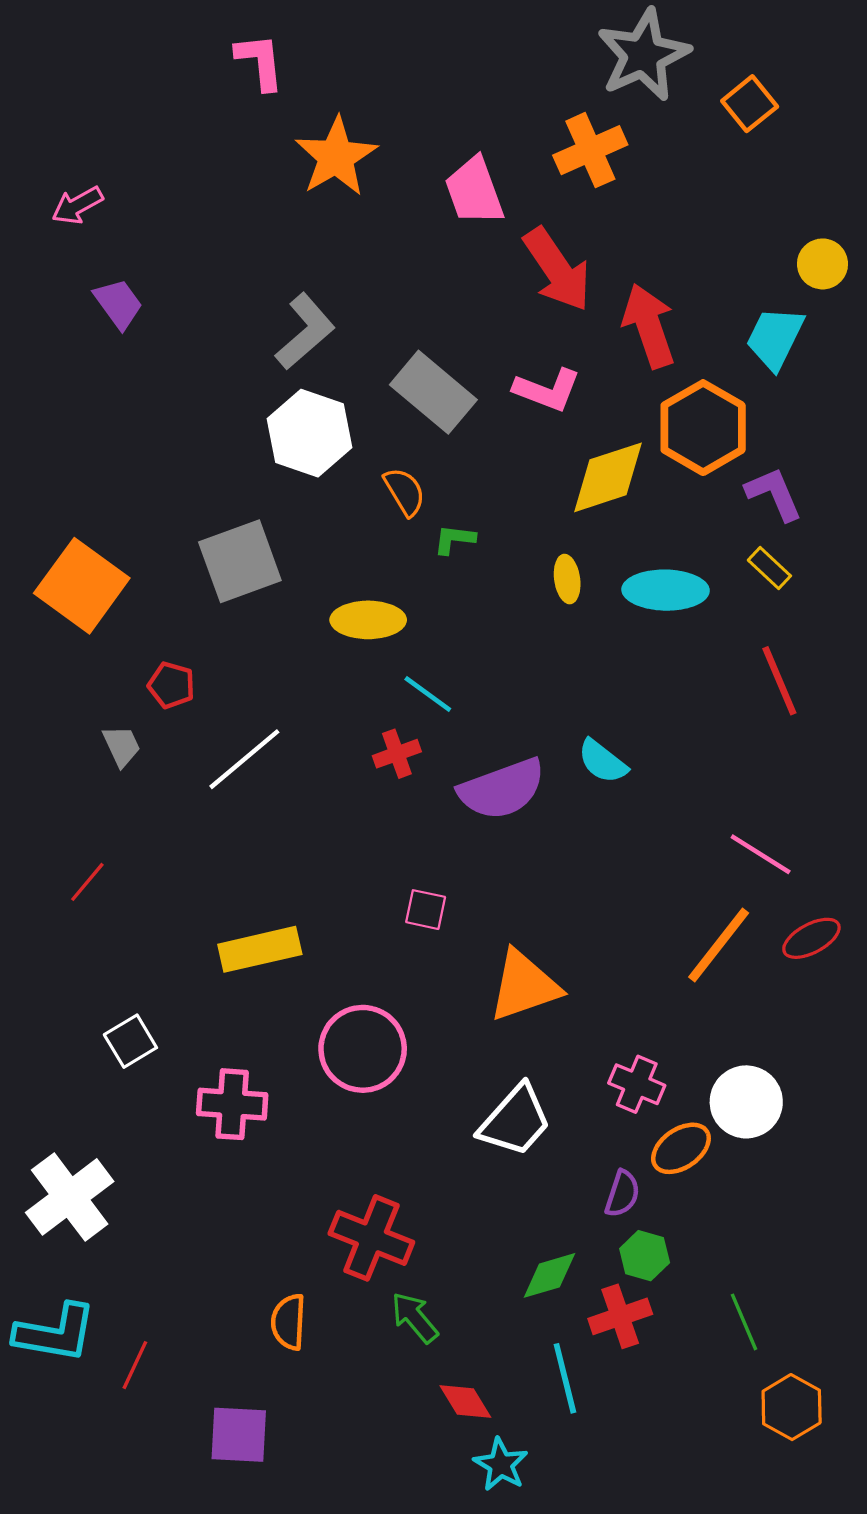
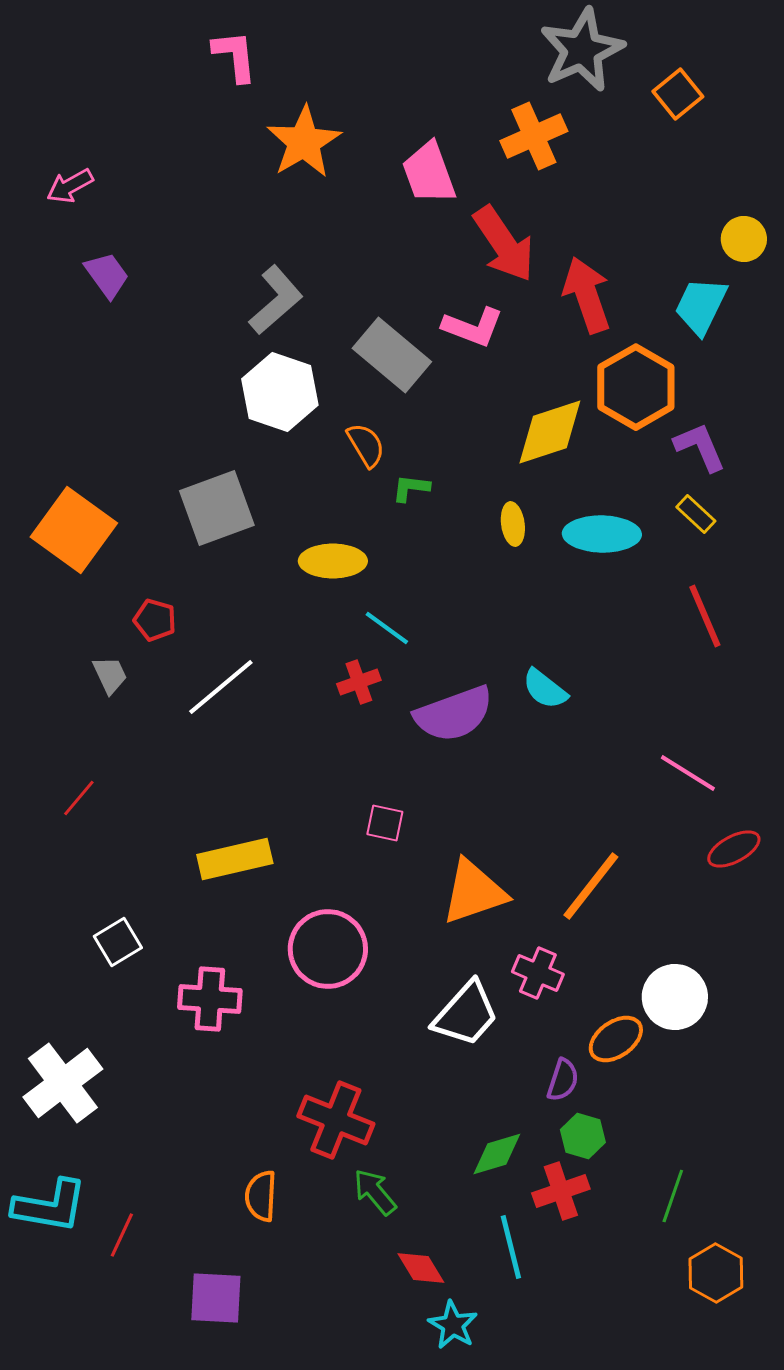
pink L-shape: (547, 390) -> (473, 327), moved
orange line: (719, 945) -> (591, 886), moved
pink cross: (637, 1084) -> (538, 973), moved
green line: (744, 1322) -> (673, 1196), turned 42

